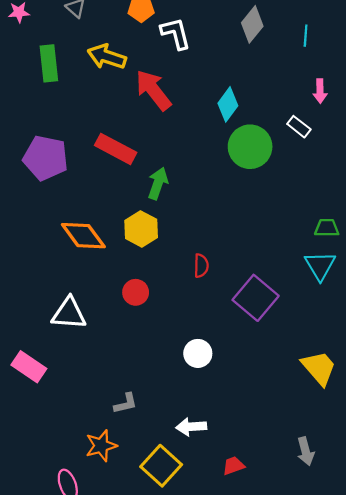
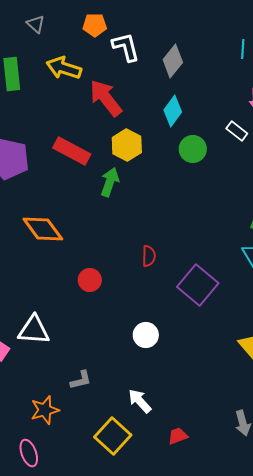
gray diamond: (252, 24) -> (173, 61), moved
green circle: (250, 147) -> (193, 149), size x0.7
yellow hexagon: (141, 229) -> (127, 145), moved
white triangle: (69, 313) -> (34, 330), moved
white arrow: (191, 427) -> (140, 401), turned 52
orange star: (101, 446) -> (45, 410), moved

